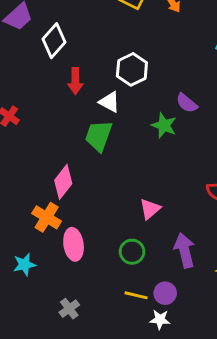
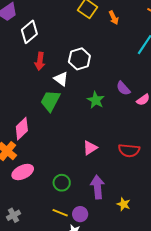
purple semicircle: (187, 103) -> (123, 88), moved
pink triangle: (150, 209) -> (90, 148), moved
pink ellipse: (74, 244) -> (23, 172), turned 65

